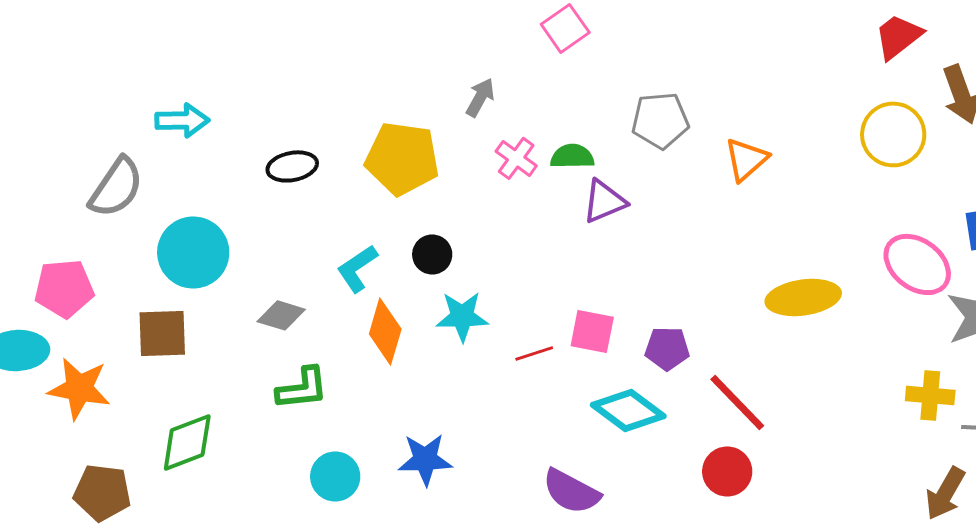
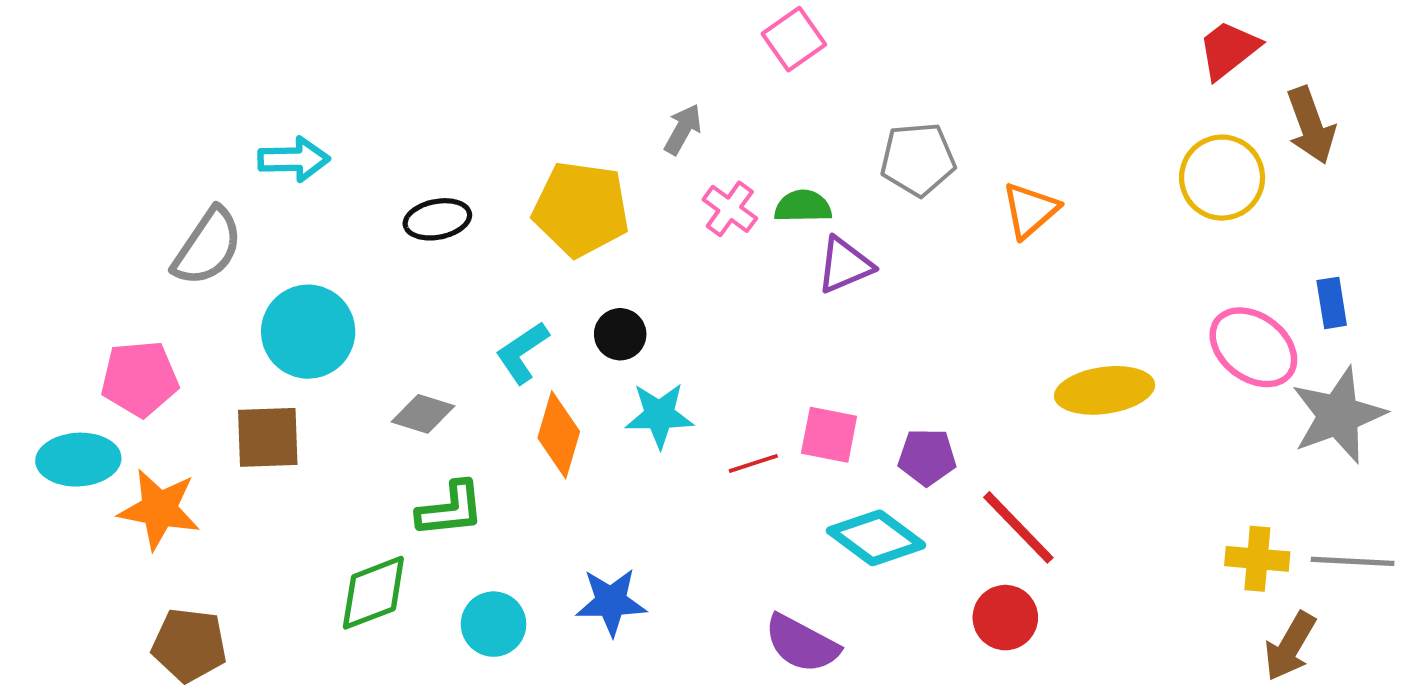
yellow cross: (930, 395) -> (1257, 559), moved
green diamond: (187, 442) -> (373, 593), moved

